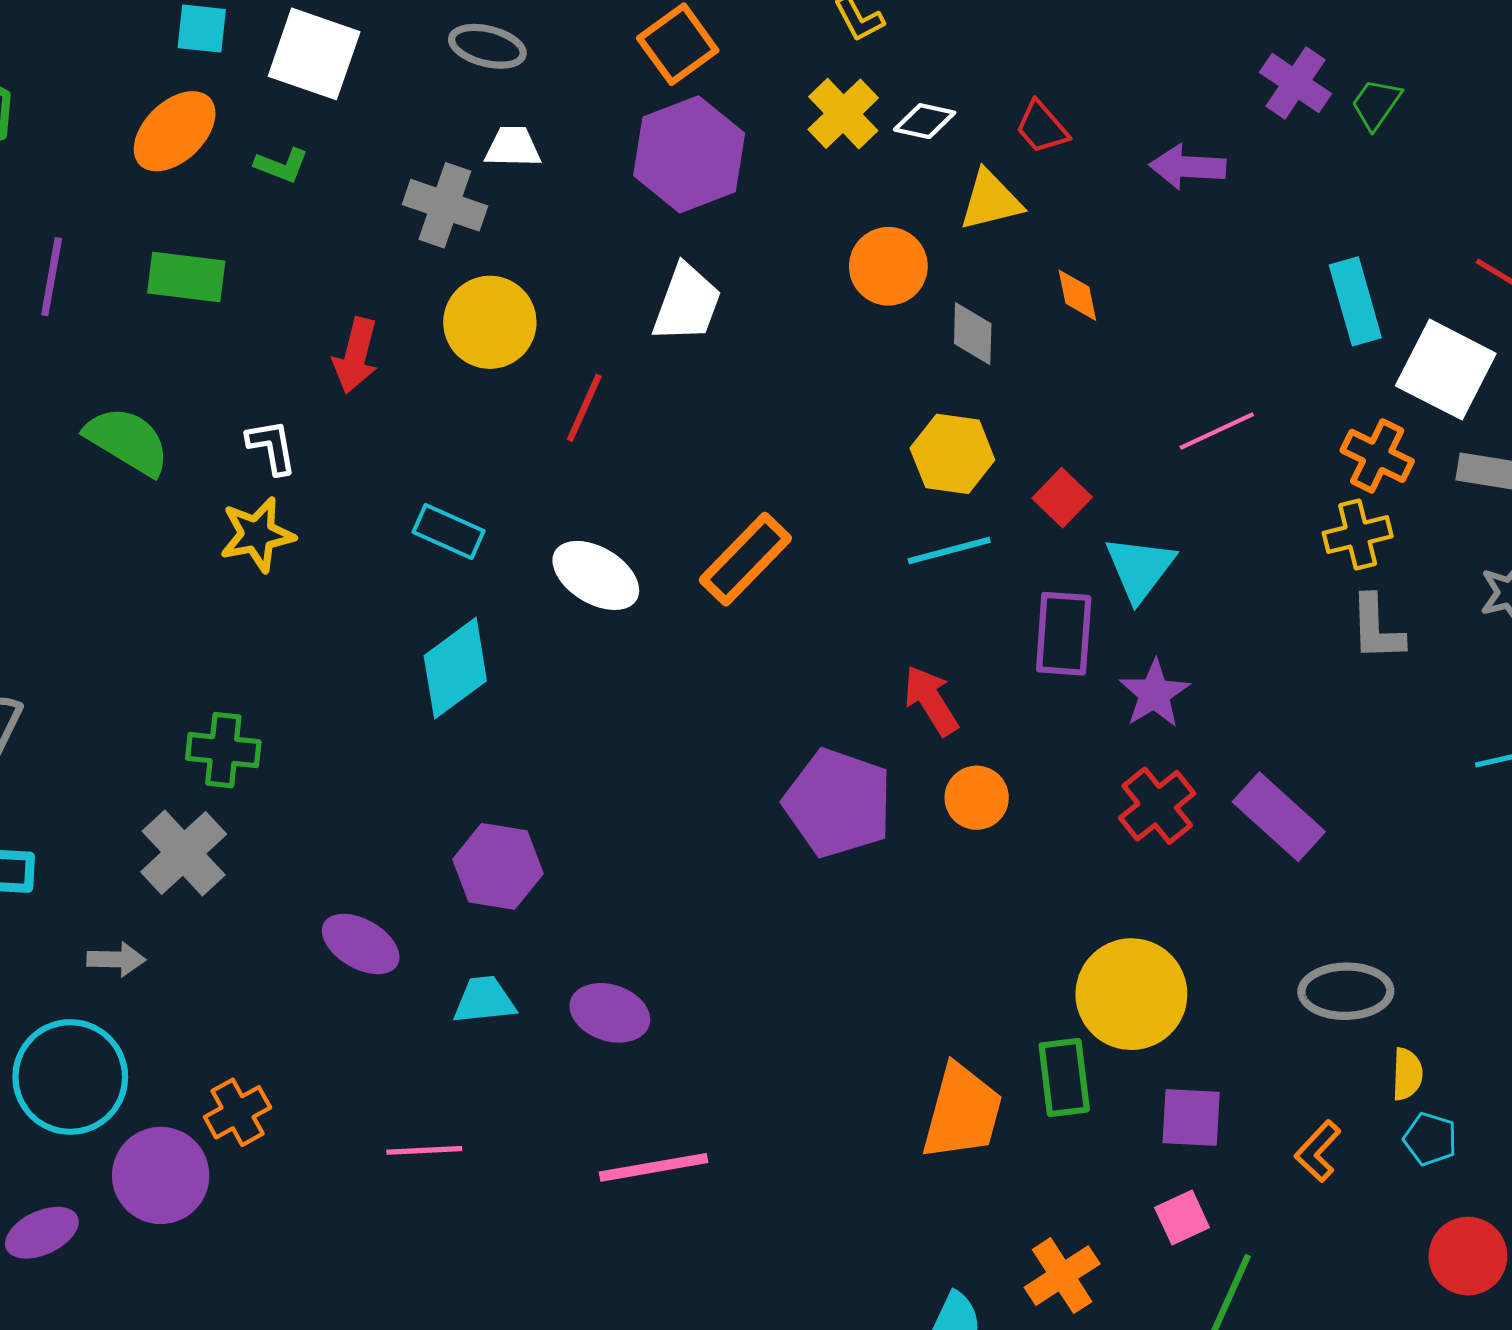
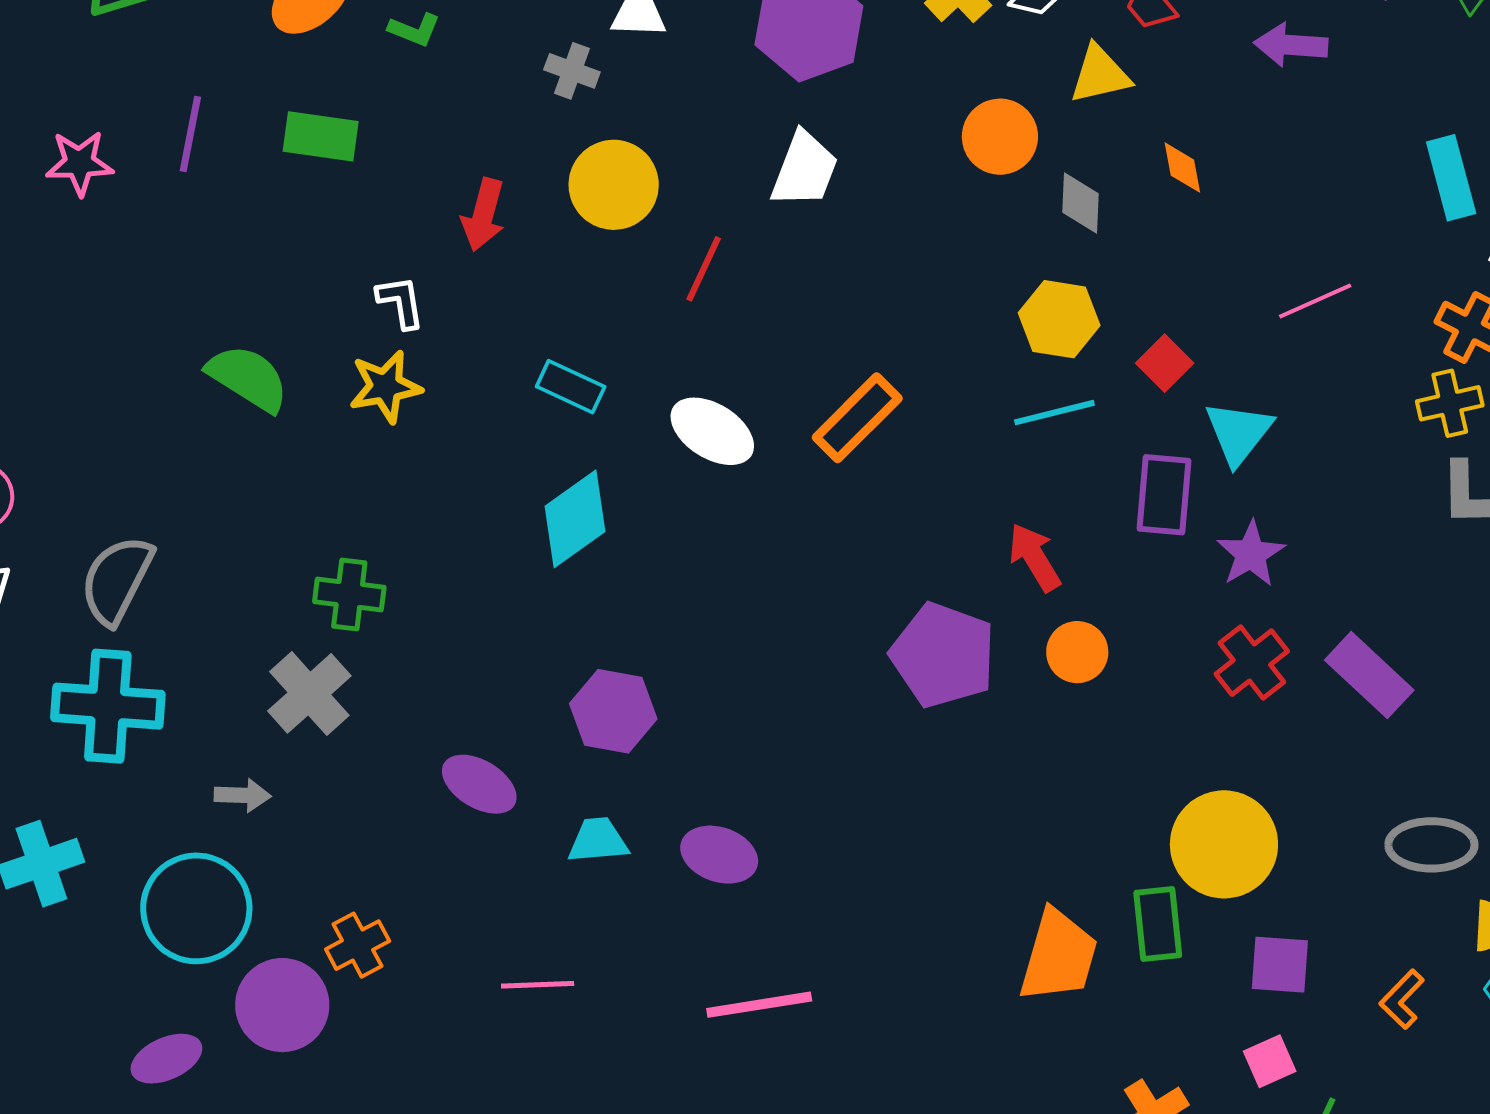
gray cross: (445, 205) -> (572, 71), size x0.7
green semicircle: (127, 441) -> (248, 378), moved

